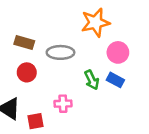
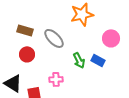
gray ellipse: (60, 52) -> (54, 38), turned 45
pink circle: (118, 52) -> (111, 38), moved

